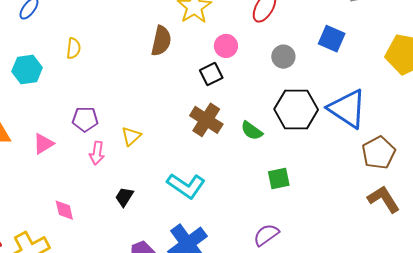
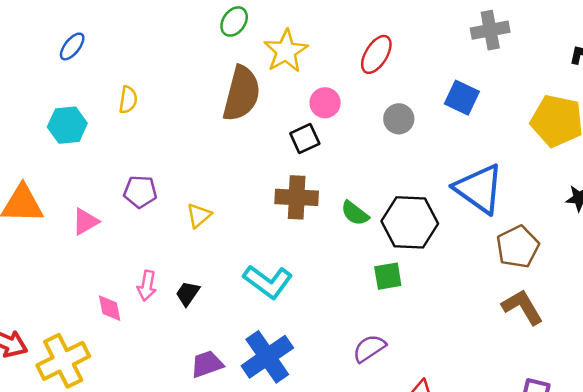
brown semicircle: (161, 41) -> (242, 94), size x1.4
black hexagon: (296, 109) -> (410, 222), moved
brown cross: (206, 120) -> (297, 197), turned -32
pink arrow: (97, 153) -> (147, 286), moved

